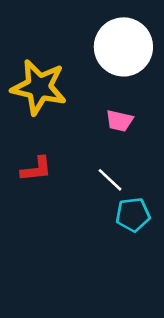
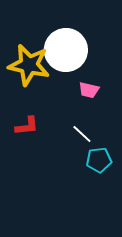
white circle: (123, 47) -> (66, 50), moved

